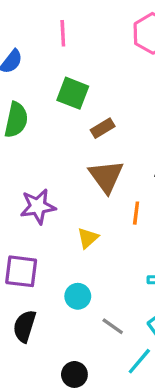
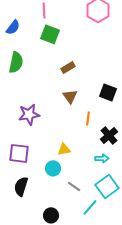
green square: (73, 93) -> (50, 34), moved
brown triangle: (106, 176) -> (70, 96), size x0.7
yellow triangle: (88, 238) -> (64, 149), moved, turned 32

